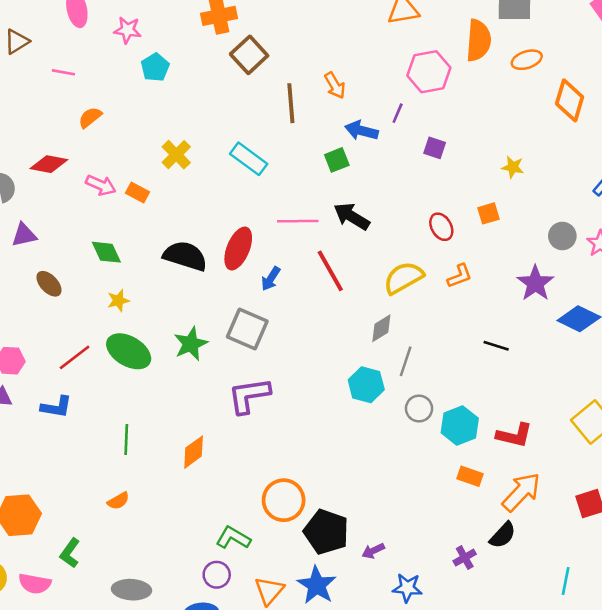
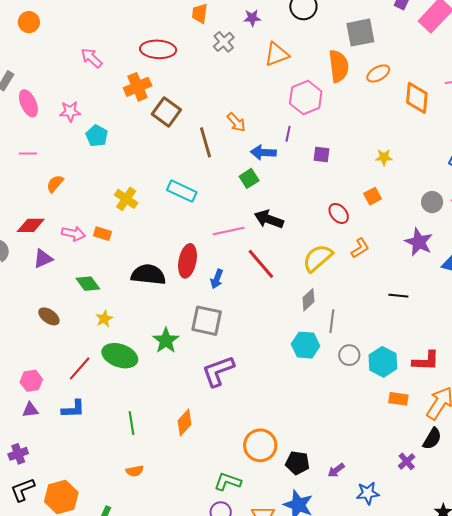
purple triangle: (24, 235) -> (43, 259), moved
orange semicircle: (118, 501) -> (135, 471), turned 30
black pentagon: (326, 532) -> (297, 463), size x0.7

